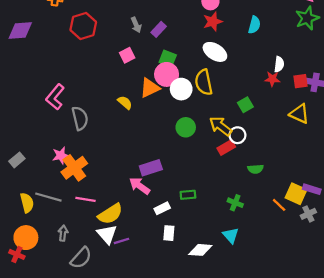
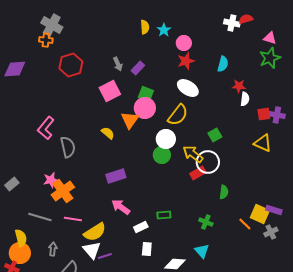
pink square: (127, 55) -> (110, 91), size x1.5
red star: (272, 79) -> (239, 86), moved
yellow semicircle: (204, 82) -> (178, 115), turned -130
orange triangle: (150, 88) -> (130, 120), turned -30
white circle: (181, 89) -> (166, 139), moved
white circle: (237, 135) -> (208, 162), size x1.5
purple rectangle: (151, 168) -> (116, 176), moved
green semicircle: (255, 169) -> (224, 192), turned -80
yellow semicircle: (27, 203) -> (21, 238), moved

